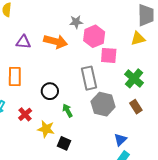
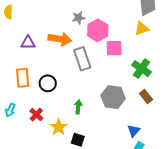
gray rectangle: (89, 78) -> (82, 59), moved
black circle: (50, 91) -> (48, 83), moved
green arrow: (67, 111) -> (78, 107), turned 40
yellow star: (46, 129) -> (59, 127), turned 30

